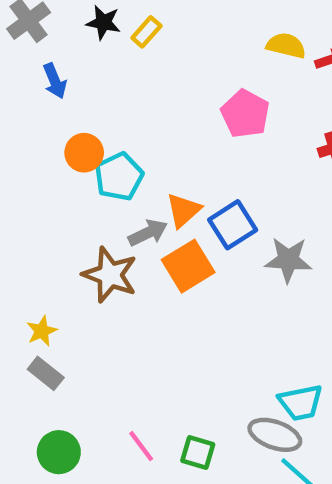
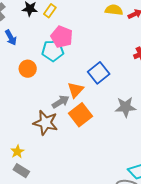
pink pentagon: (245, 114) -> (62, 37), moved
cyan pentagon: (119, 177) -> (53, 51), moved, turned 30
blue square: (233, 225) -> (99, 73), moved

